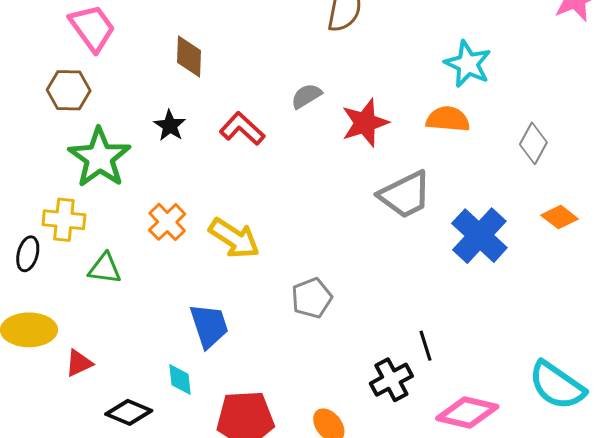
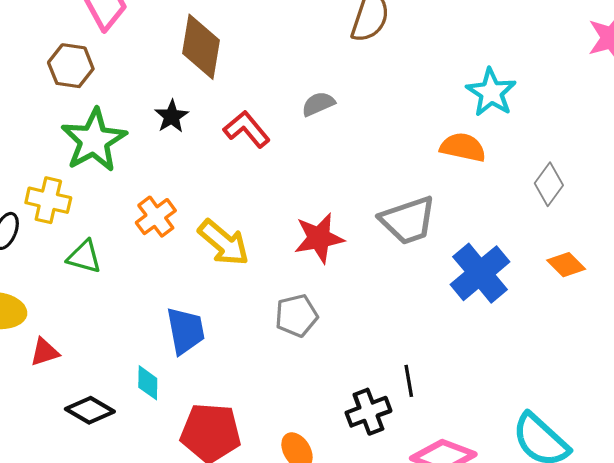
brown diamond: (189, 56) -> (201, 47), size x1.4
red star: (365, 123) -> (319, 238), moved

